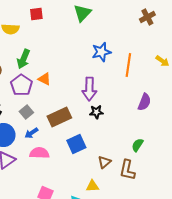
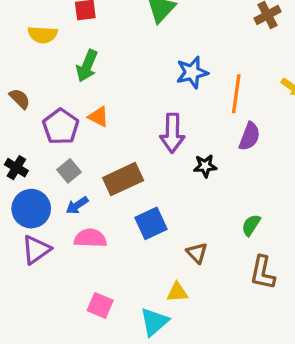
green arrow: (23, 59) -> (87, 66), moved
purple semicircle: (144, 102) -> (249, 136), moved
black star: (96, 112) -> (205, 166), moved
brown triangle: (104, 162) -> (197, 253), turned -32
brown L-shape: (127, 170) -> (263, 273), moved

